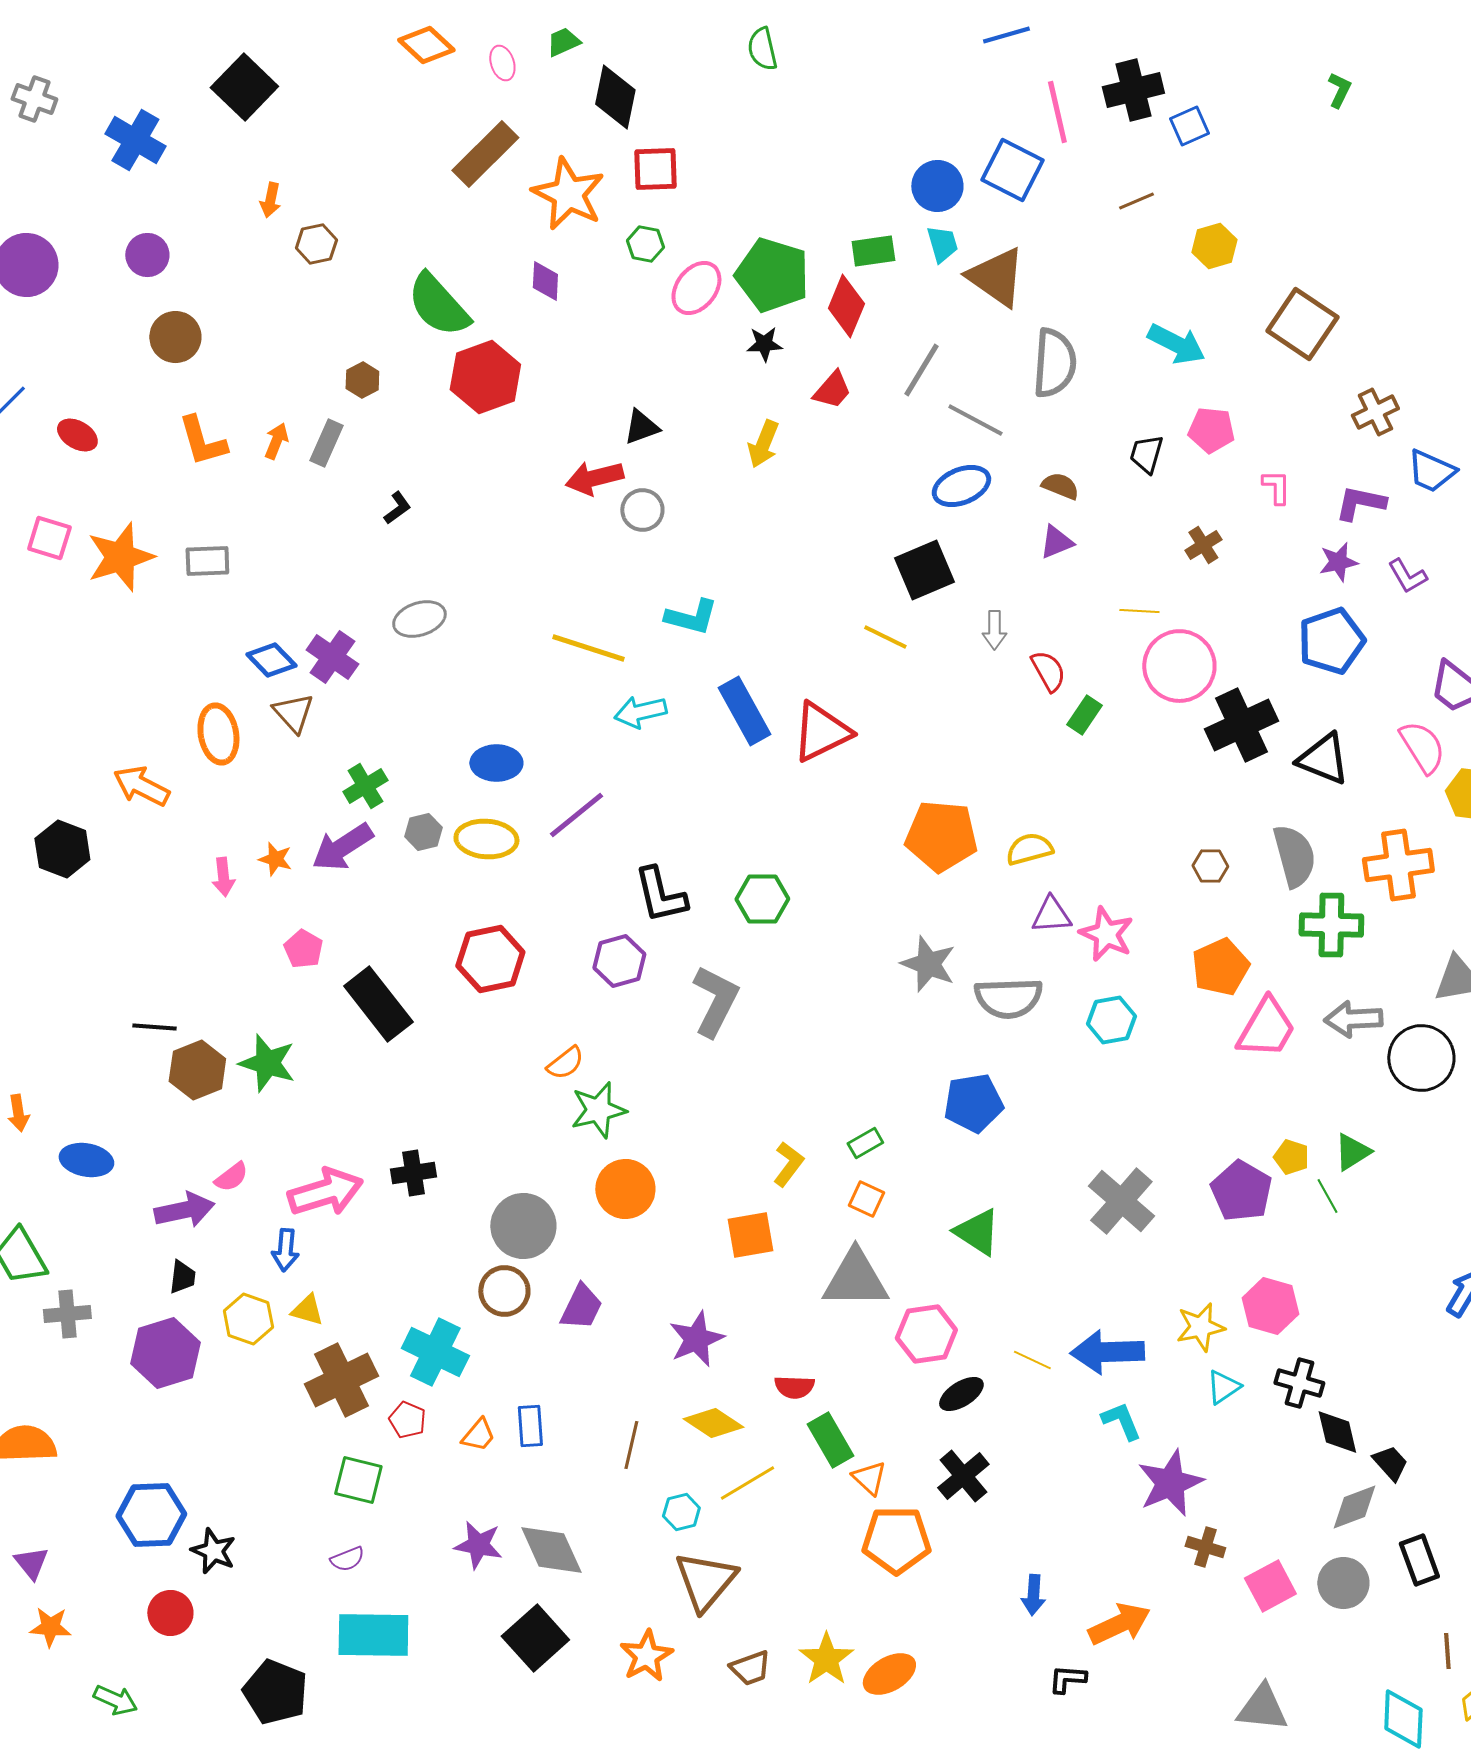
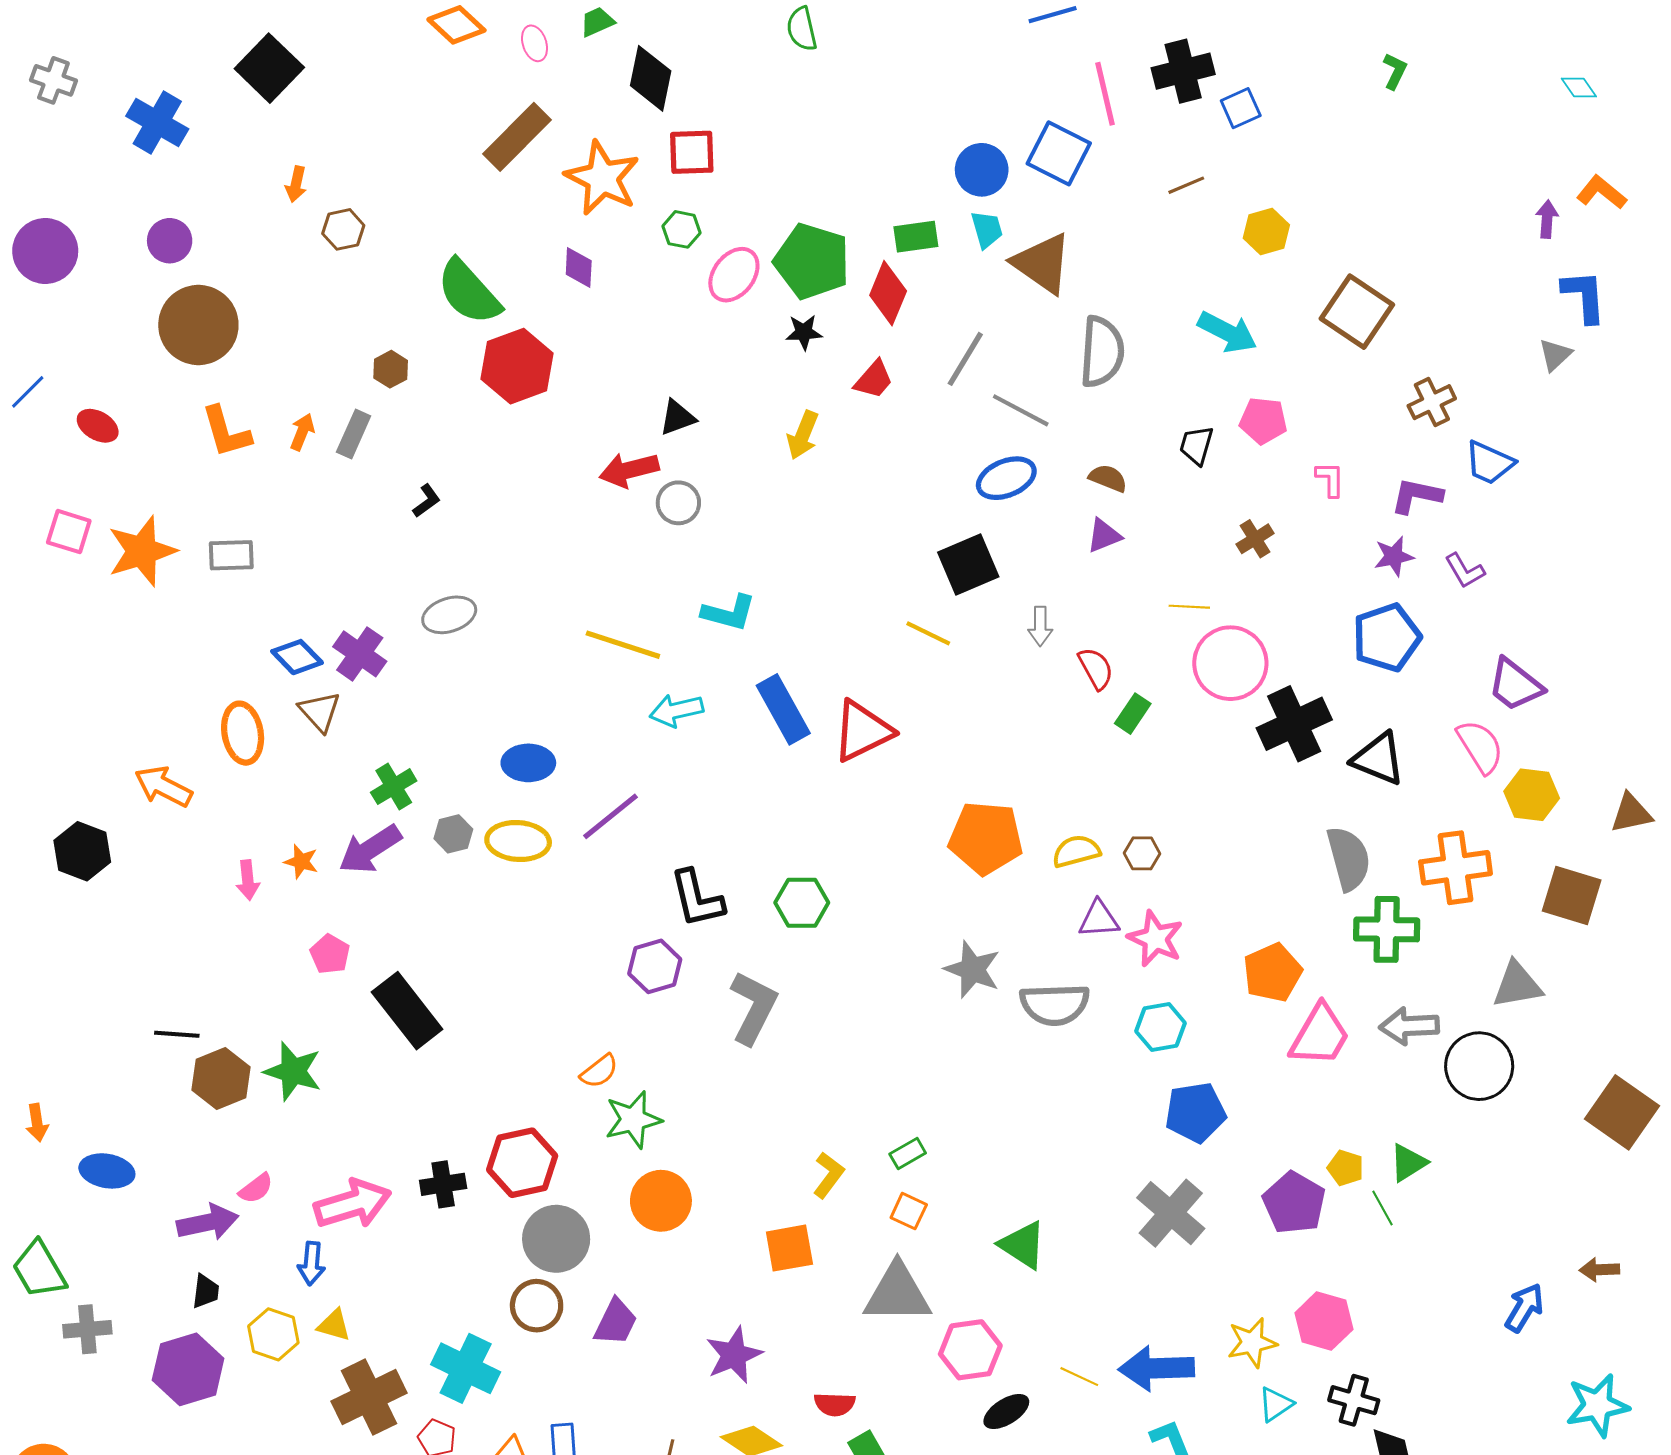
brown circle: (175, 337) -> (198, 325), size x1.5
brown hexagon: (1210, 866) -> (1142, 853), moved
red hexagon: (490, 959) -> (522, 1163), moved
blue pentagon: (973, 1103) -> (1195, 1112), moved

